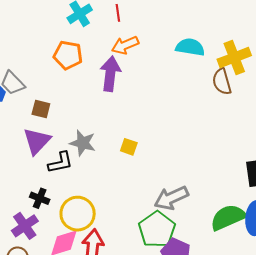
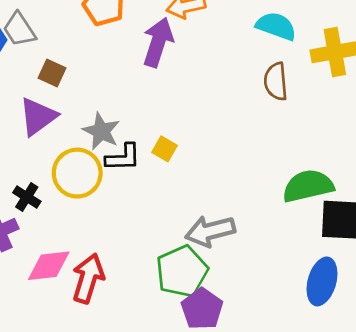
brown semicircle: (222, 82) -> (276, 81), moved
black L-shape: (60, 163) -> (123, 157), moved
yellow circle: (78, 214) -> (77, 173), moved
green semicircle: (228, 217) -> (308, 186), moved

